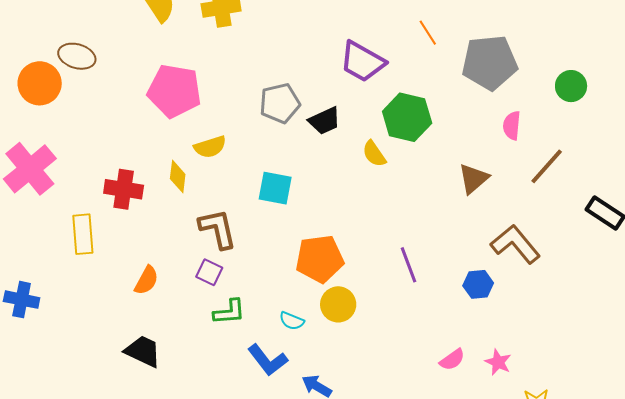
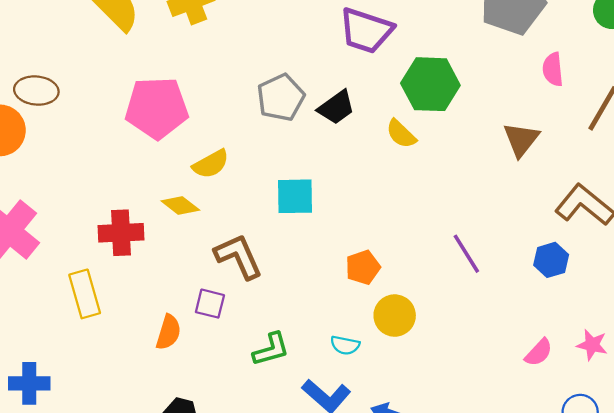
yellow diamond: (178, 176) -> (180, 206), turned -48
orange pentagon: (320, 259) -> (363, 267), size x0.6
purple square: (209, 272) -> (210, 304), moved

